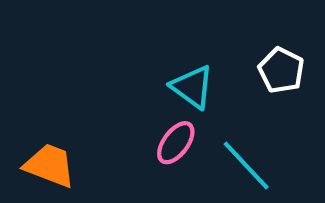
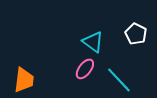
orange trapezoid: (50, 165) -> (24, 80), turned 76

